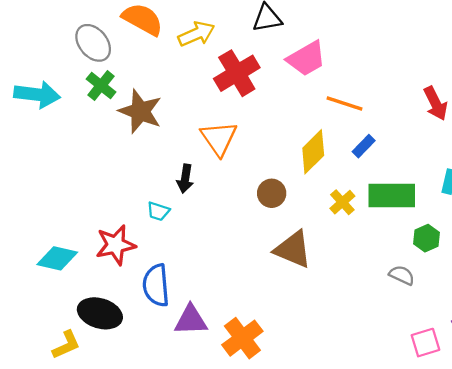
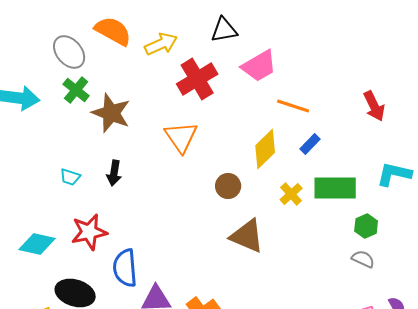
black arrow: (185, 179) -> (114, 173), moved
cyan trapezoid: (158, 211) -> (70, 177), moved
gray semicircle: (402, 275) -> (363, 259), moved

